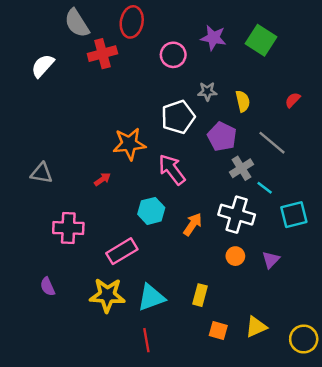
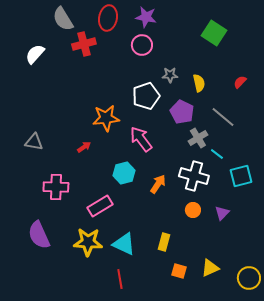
purple star: (213, 38) -> (146, 17), moved
purple semicircle: (48, 287) -> (39, 235), size x1.8
cyan triangle: (151, 298) -> (124, 244), turned 45

